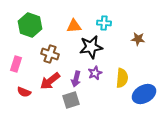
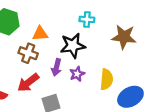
orange triangle: (74, 26) -> (40, 34), moved
brown star: (138, 39) -> (124, 37), size x1.6
purple arrow: (76, 79) -> (56, 67), moved

